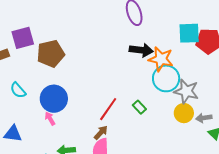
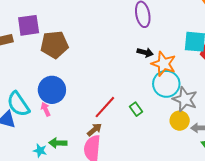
black arrow: (141, 50) -> (145, 52), size x0.7
cyan semicircle: (18, 90) -> (18, 104), moved, size x1.5

